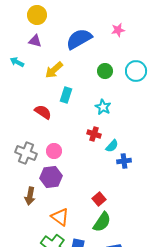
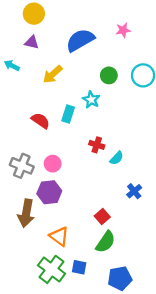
cyan rectangle: (66, 95) -> (68, 114), moved
cyan star: (103, 107) -> (91, 100), moved
blue cross: (124, 161) -> (134, 191), moved, turned -32
brown arrow: (30, 196) -> (26, 213), size x1.4

